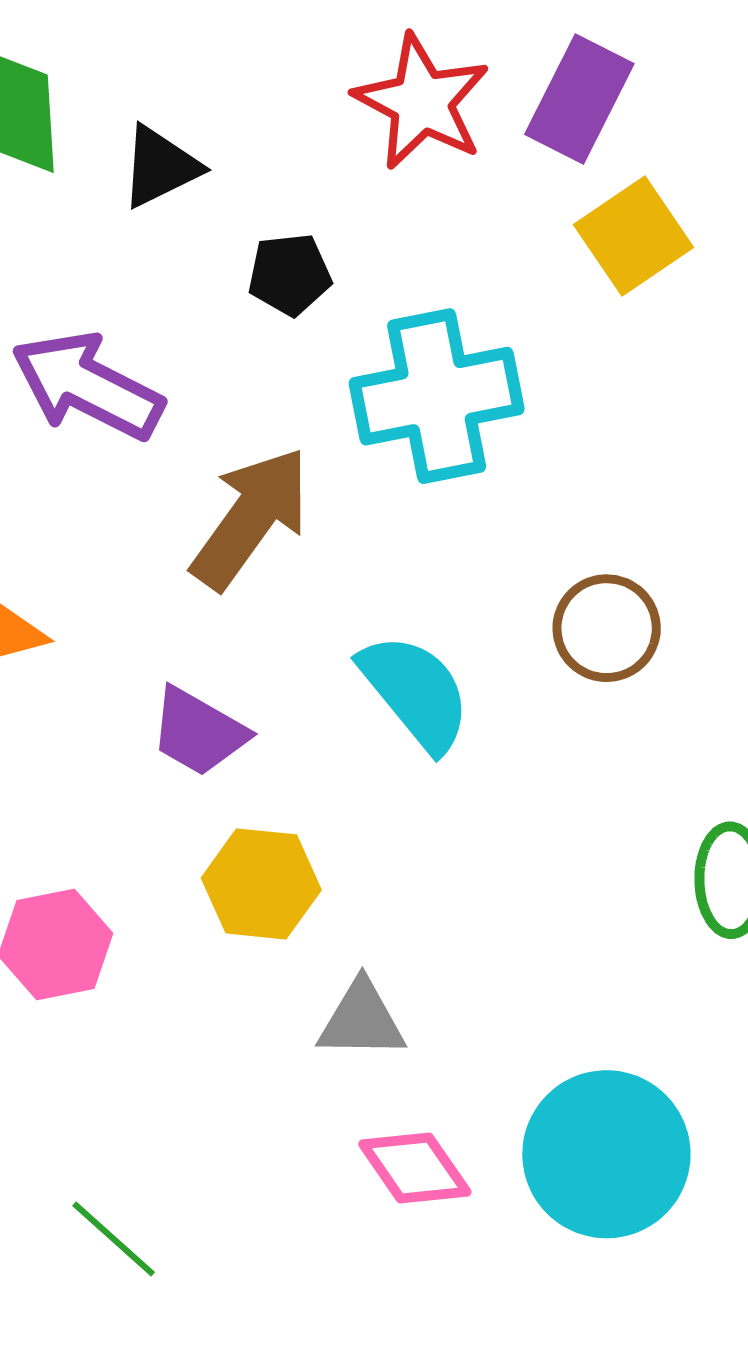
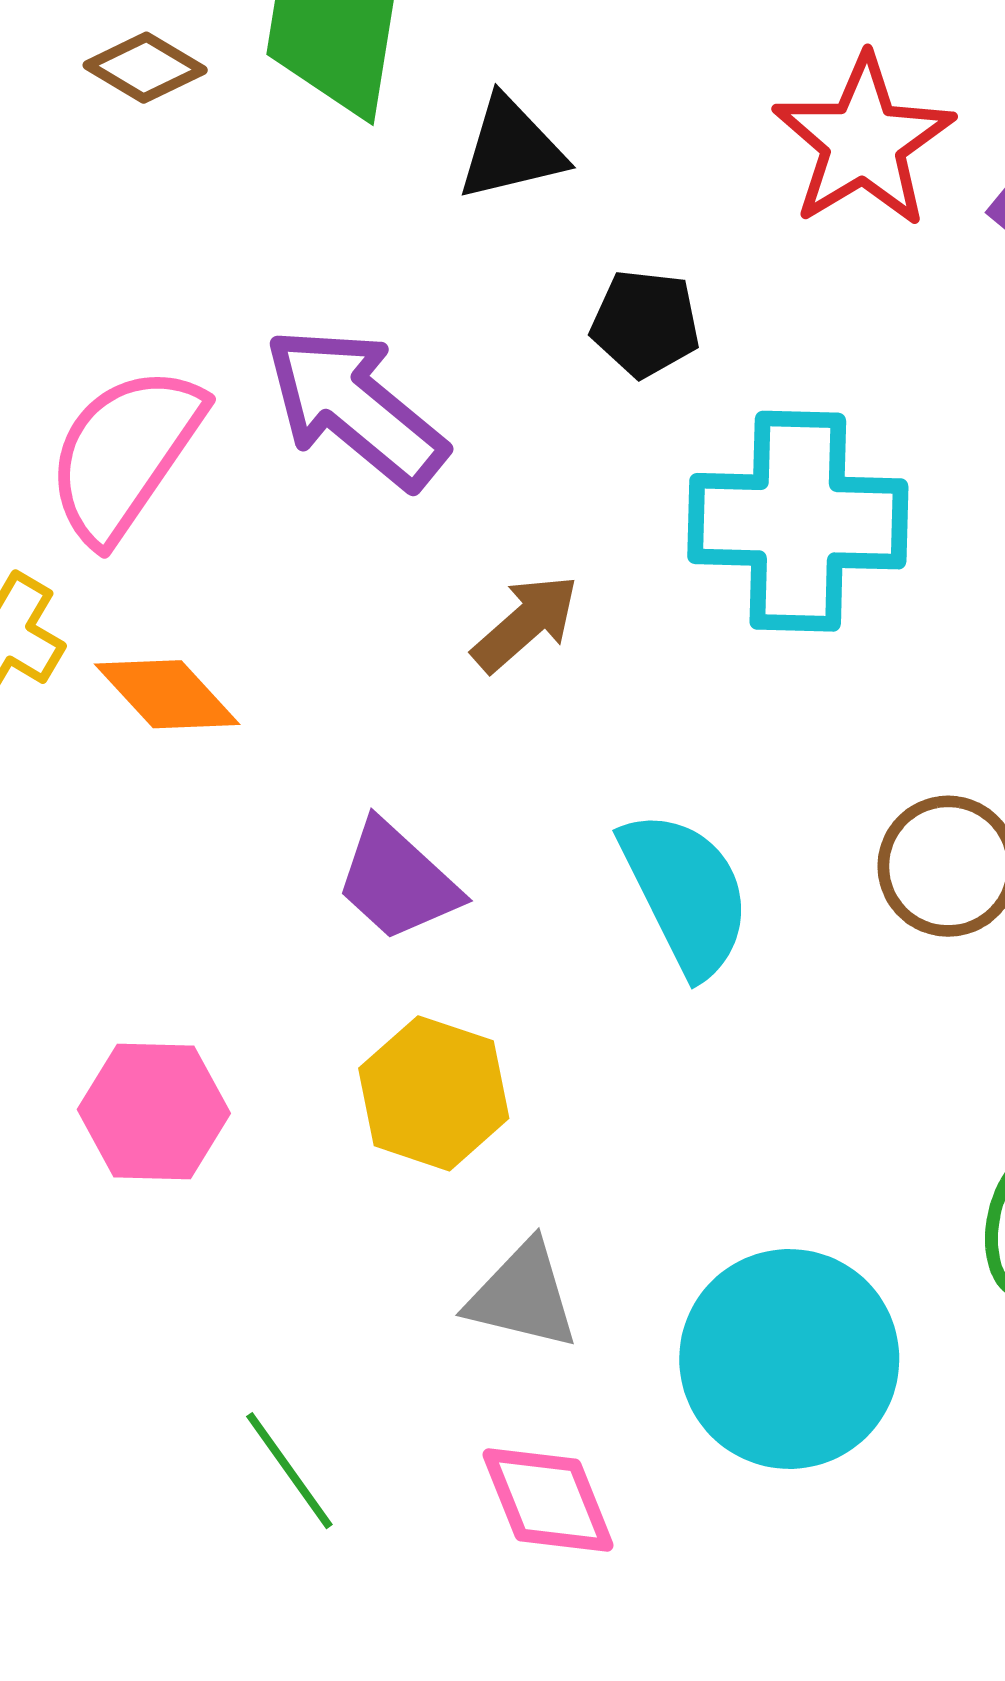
brown arrow: (251, 518) -> (526, 623), size x0.6
cyan circle: (606, 1154) -> (789, 1359), moved
green line: (114, 1239) -> (289, 1471), moved

